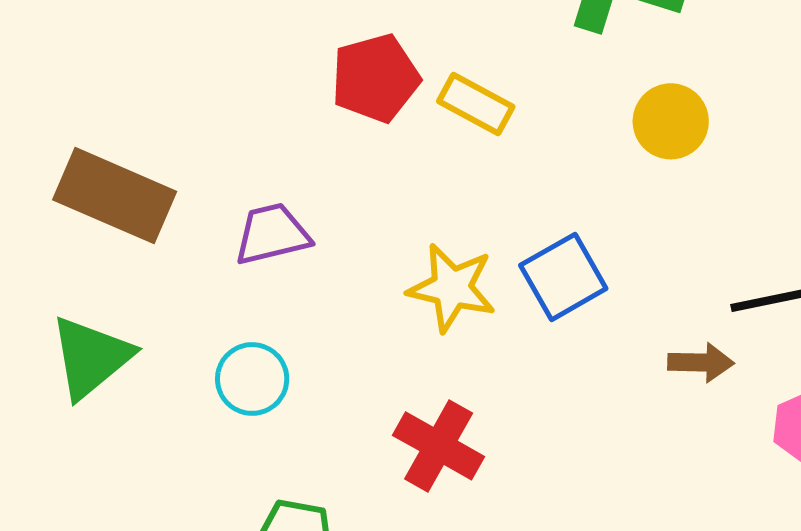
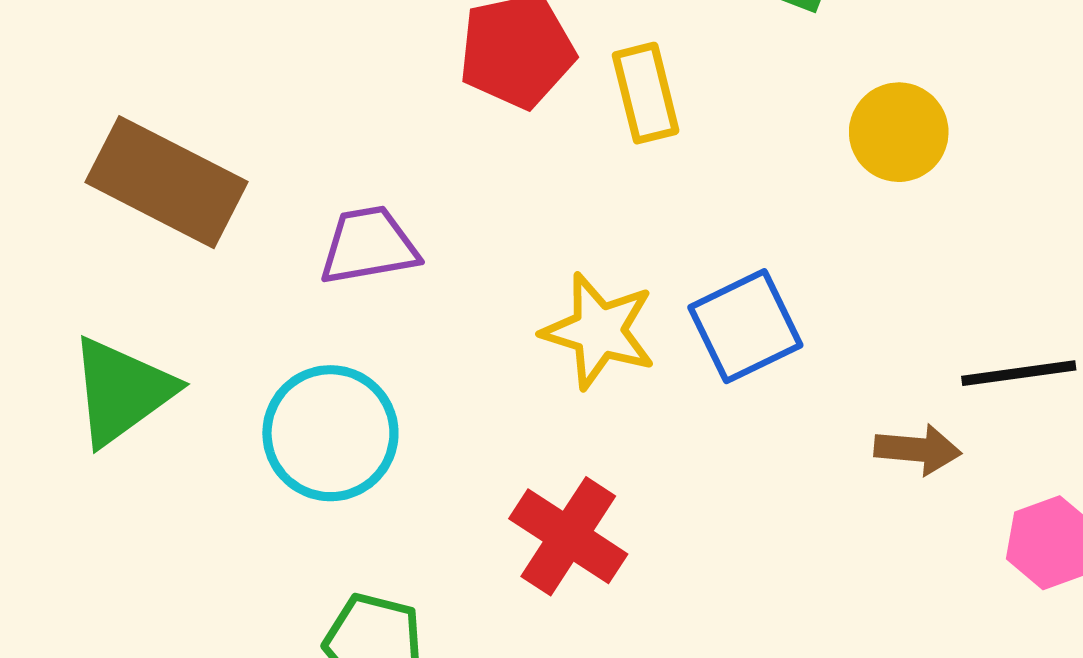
yellow rectangle: (476, 104) -> (646, 93), turned 44
cyan circle: (252, 379) -> (330, 433), size x1.4

